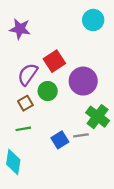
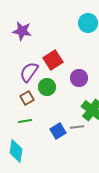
purple circle: (83, 81) -> (79, 78), size x0.7

